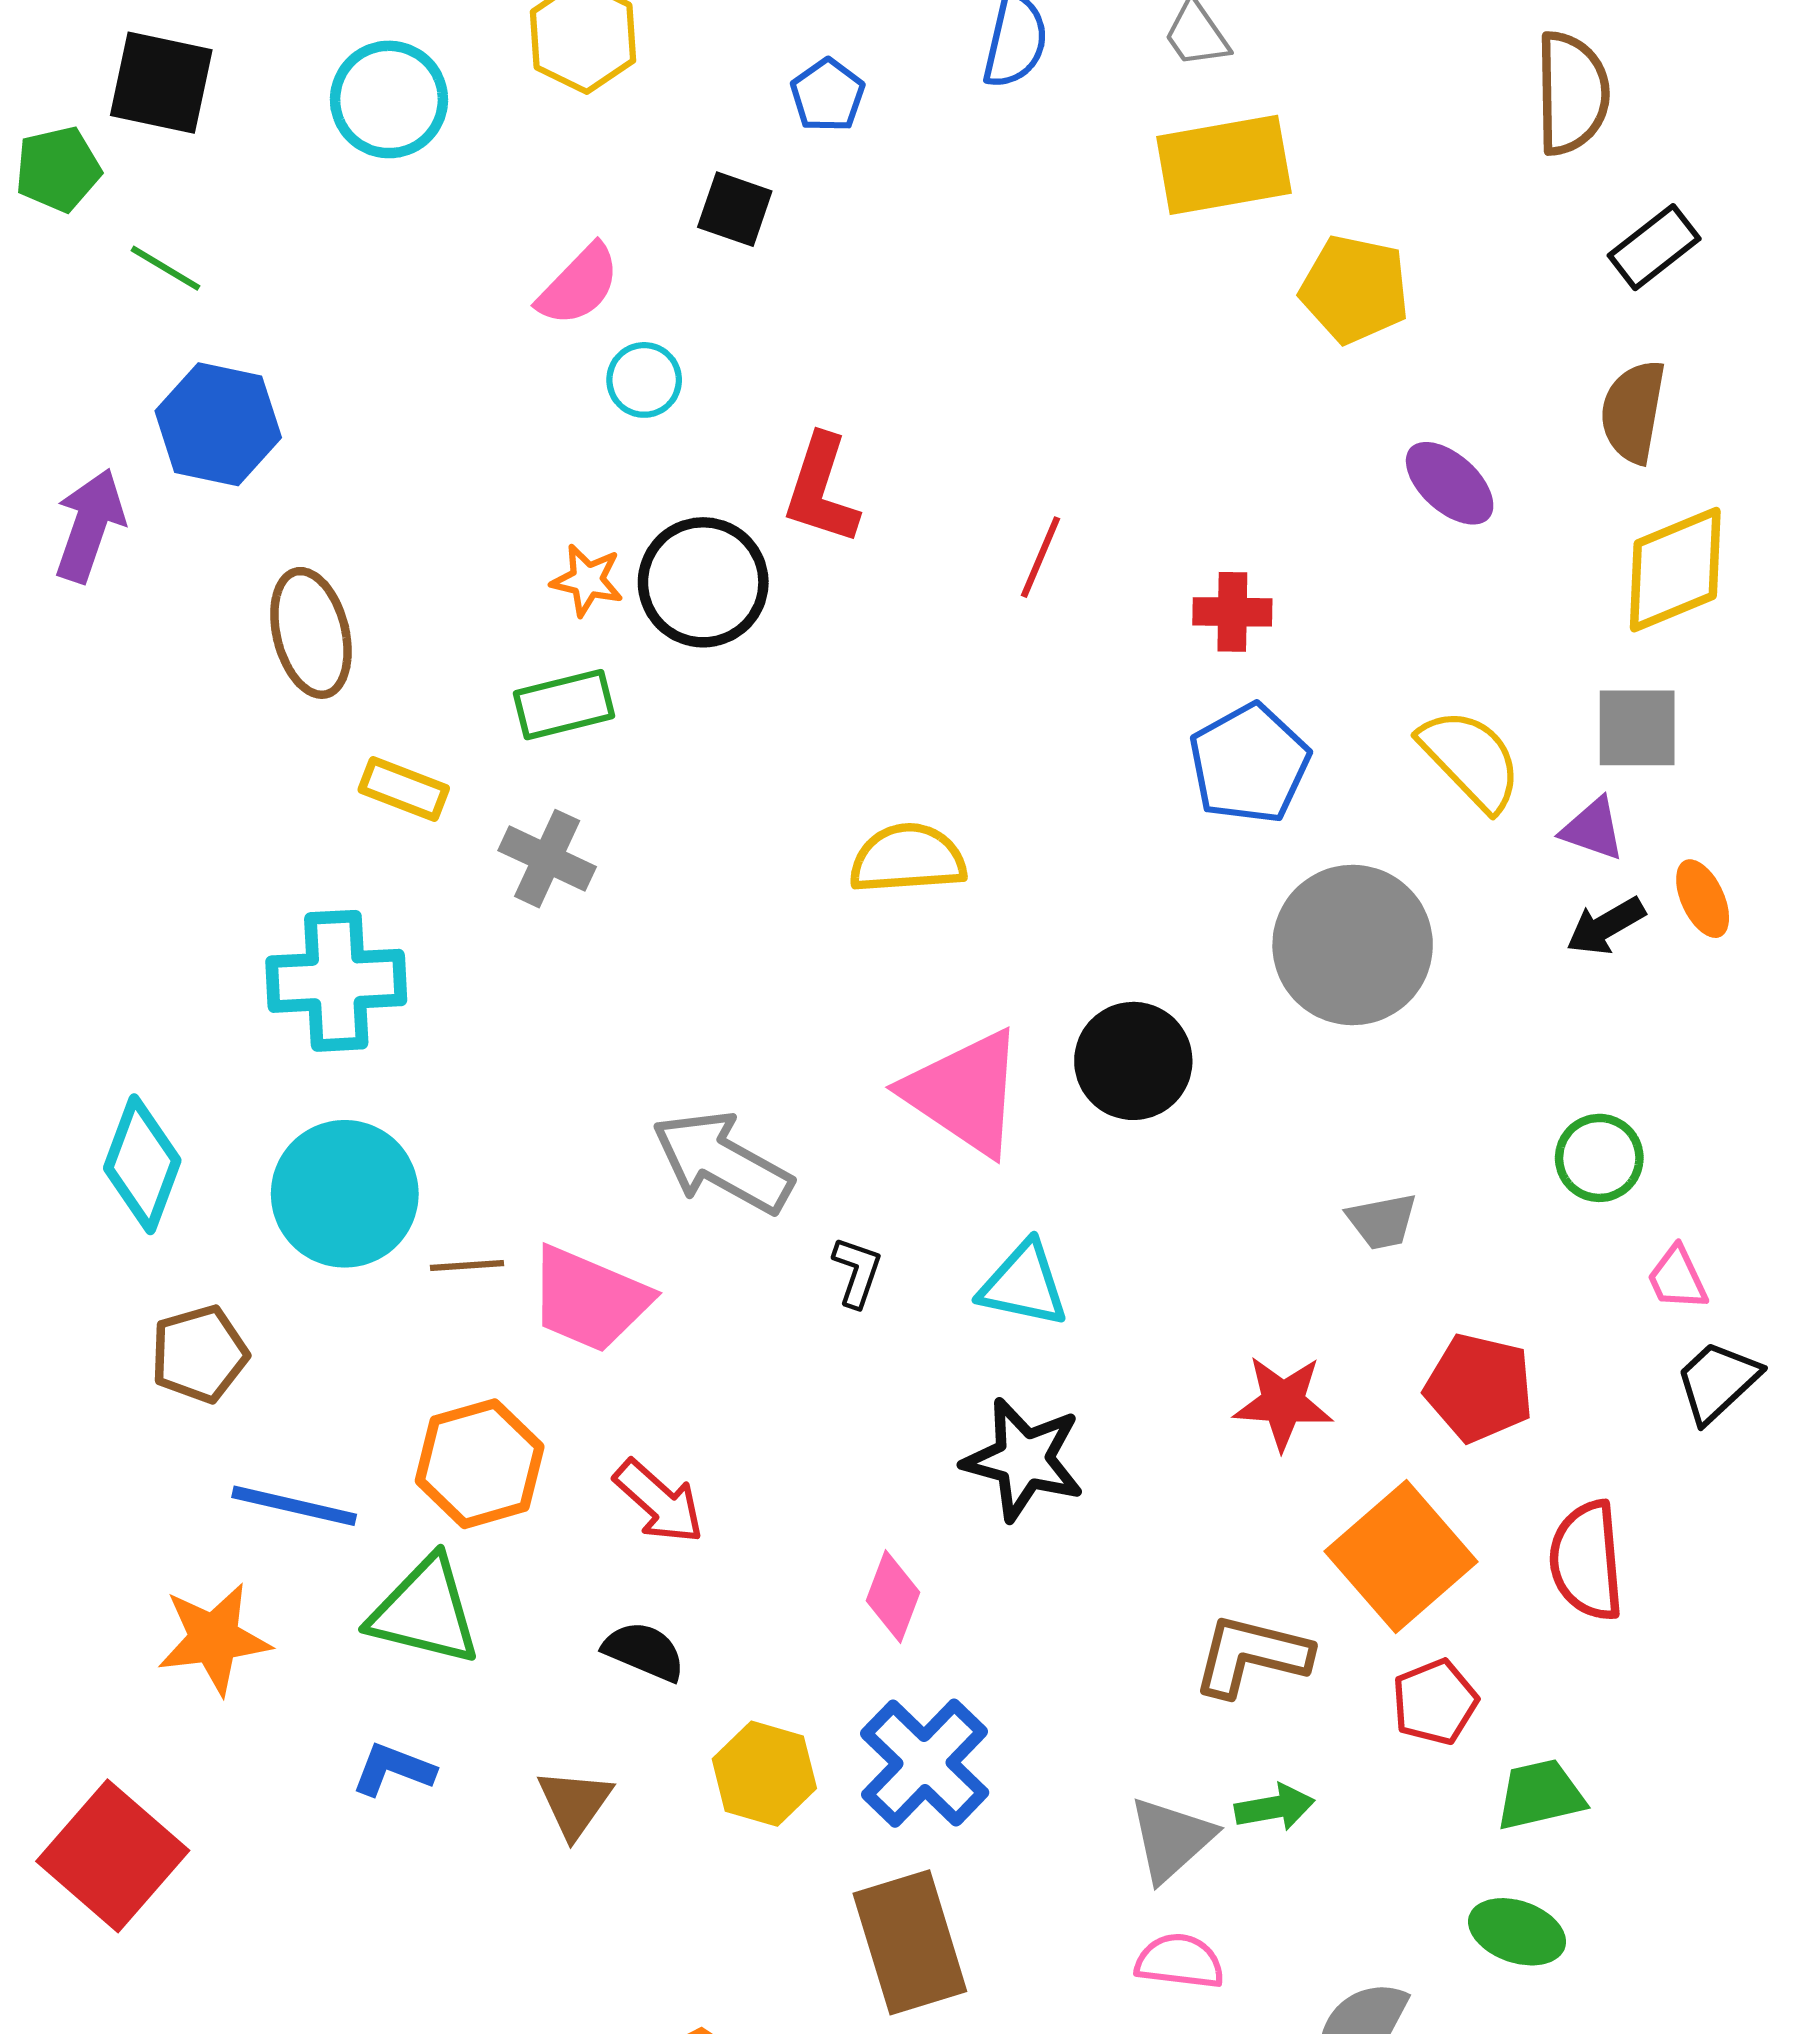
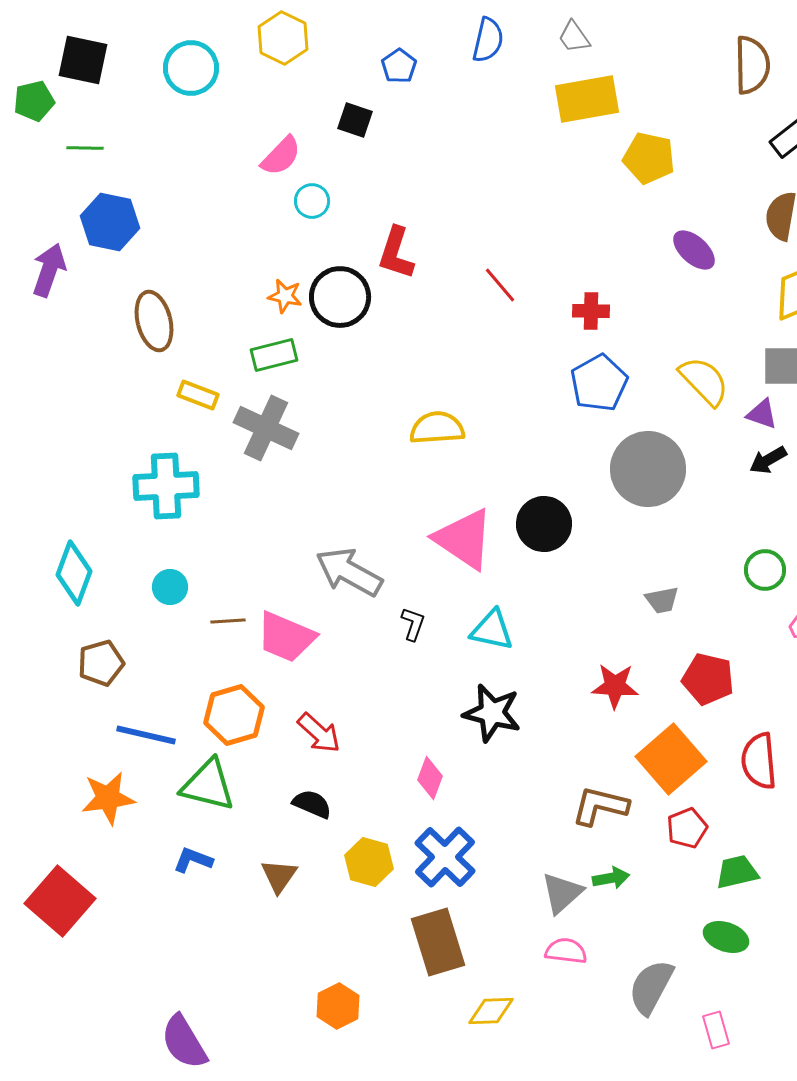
green line: (165, 268) -> (85, 148), turned -30
red line: (1041, 557) -> (500, 285), turned -63
gray cross: (547, 859) -> (266, 428), size x1.4
cyan circle: (345, 1194) -> (170, 587), size x0.5

